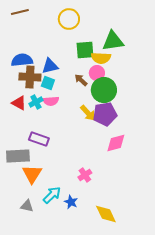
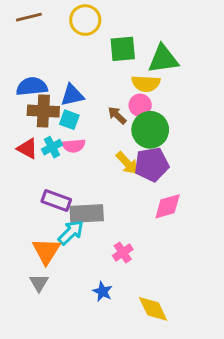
yellow circle: (69, 19) -> (85, 20), moved
green square: (85, 50) -> (123, 49), moved
gray rectangle: (18, 156) -> (87, 214), moved
cyan arrow: (52, 195) -> (71, 232), moved
gray triangle: (27, 206) -> (39, 283), moved, turned 48

